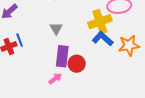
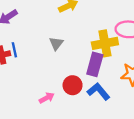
blue L-shape: (103, 39) -> (98, 91), moved
purple rectangle: (62, 56) -> (95, 64), moved

